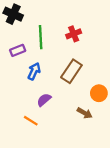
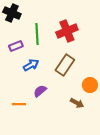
red cross: (74, 34) -> (67, 31), size x1.5
blue arrow: (34, 71) -> (31, 65), turned 35
orange line: (31, 121) -> (19, 104), moved, turned -32

